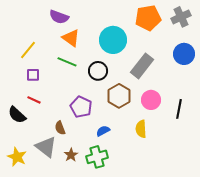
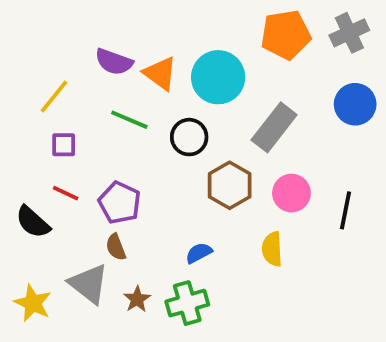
purple semicircle: (59, 17) -> (114, 62), moved
orange triangle: (71, 38) -> (160, 73), moved
purple pentagon: (81, 107) -> (120, 203), moved

